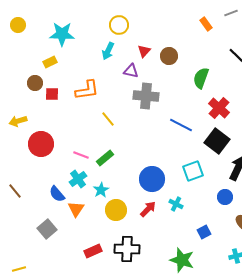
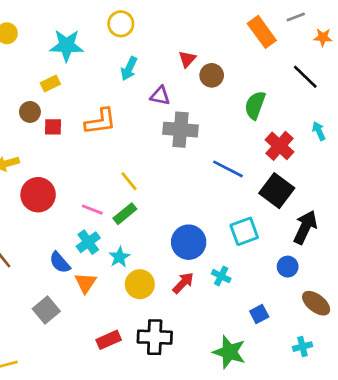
orange rectangle: (206, 24) -> (262, 32), size x1.6
yellow circle: (119, 25) -> (121, 24), moved
red triangle: (144, 51) -> (187, 59), moved
yellow line: (108, 119) -> (129, 181), moved

